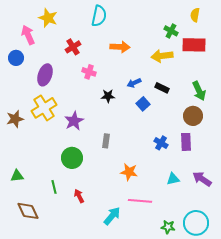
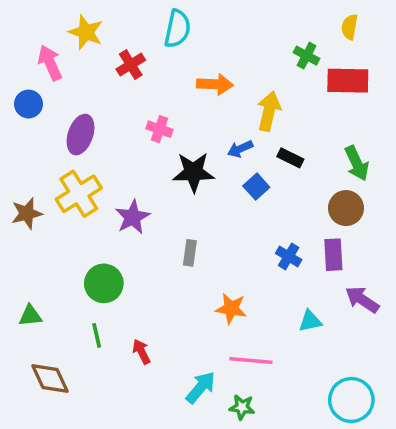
red cross: (73, 47) -> (131, 65), moved
yellow arrow: (162, 56) -> (269, 111), moved, turned 110
black star: (108, 96) -> (194, 172), size x1.6
green circle: (72, 158) -> (104, 283), moved
purple arrow: (202, 179) -> (362, 300), moved
green star: (168, 227) -> (242, 407), moved

